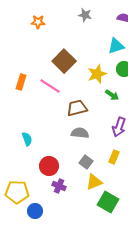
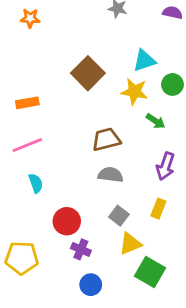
orange star: (38, 22) -> (30, 18), moved
cyan triangle: (116, 46) -> (144, 61), moved
yellow star: (97, 74) -> (134, 92), turned 30
orange rectangle: (21, 82) -> (27, 103), turned 63
pink line: (50, 86) -> (27, 145), moved, turned -55
blue circle: (35, 211) -> (91, 285), moved

